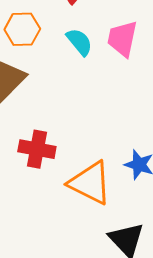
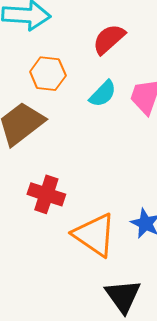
cyan semicircle: (79, 42) -> (103, 94), turned 76

